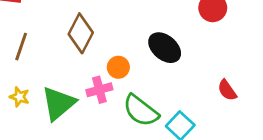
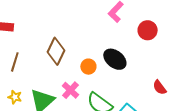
orange circle: (118, 67) -> (88, 67), moved
pink cross: (99, 90) -> (70, 90), turned -30

